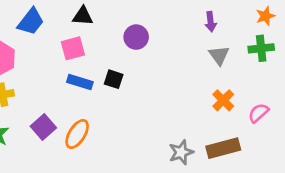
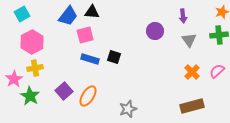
blue trapezoid: (31, 22) -> (68, 16), moved
purple circle: (136, 37) -> (155, 31), moved
pink semicircle: (258, 113) -> (217, 71), moved
gray star: (181, 152) -> (128, 109), moved

